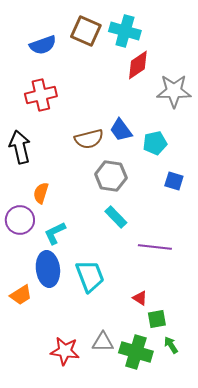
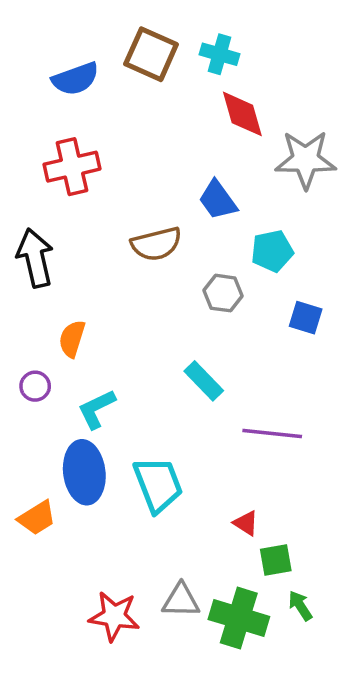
cyan cross: (125, 31) -> (220, 54), size x0.7
red diamond: (138, 65) -> (242, 114), turned -72
blue trapezoid: (121, 130) -> (218, 200), moved
gray hexagon: (111, 176) -> (223, 293), moved, size x0.7
purple circle: (20, 220) -> (35, 386), size x0.6

